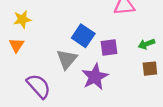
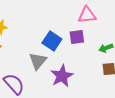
purple square: (109, 47) -> (77, 37), moved

